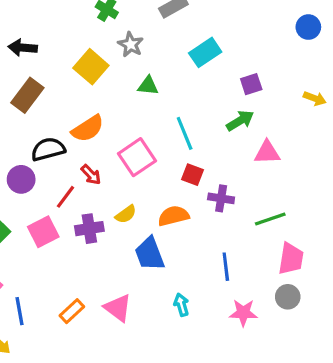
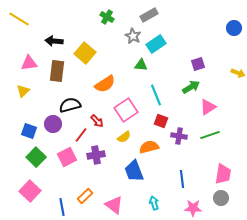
gray star: (131, 44) -> (133, 36), moved
cyan rectangle: (205, 52) -> (156, 44), moved
yellow square: (91, 67) -> (85, 53), moved
green triangle: (148, 86) -> (141, 65), moved
brown rectangle: (27, 95) -> (57, 71), turned -30
orange semicircle: (88, 129) -> (105, 84), moved
pink triangle: (267, 152) -> (208, 107), turned -30
yellow semicircle: (126, 214) -> (124, 137), moved
green line: (270, 219) -> (210, 135), moved
blue line: (20, 311) -> (62, 207), moved
orange rectangle: (72, 311) -> (85, 196), moved

